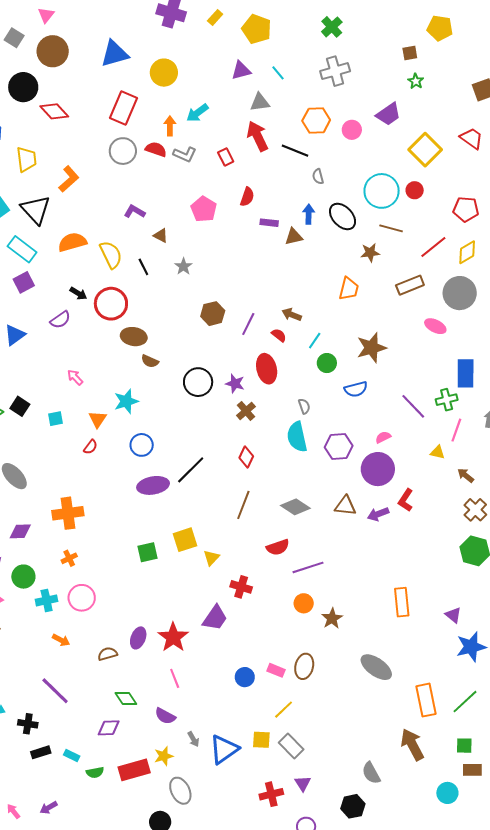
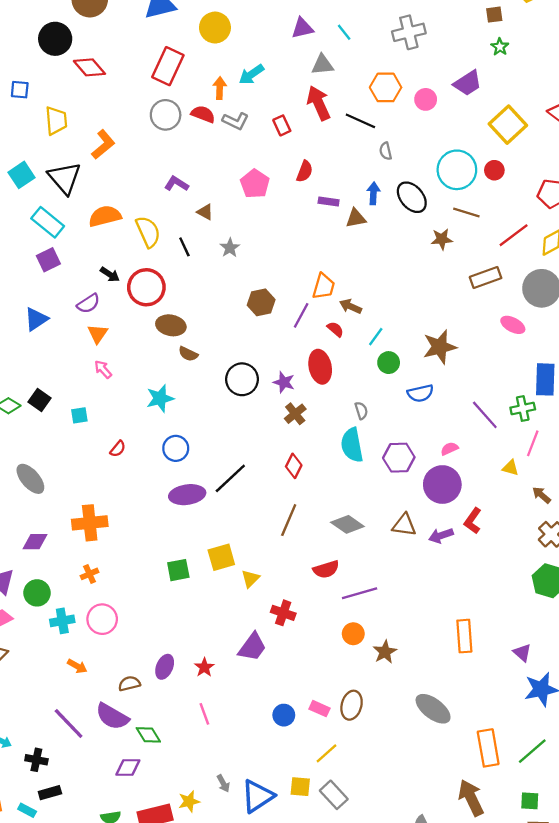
orange trapezoid: (349, 289) -> (324, 286), moved
orange triangle: (98, 419) -> (98, 334), moved
red star: (173, 637) -> (204, 667), size x0.6
purple semicircle: (165, 716) -> (112, 716), moved, size x1.4
cyan rectangle: (72, 755) -> (27, 810), moved

